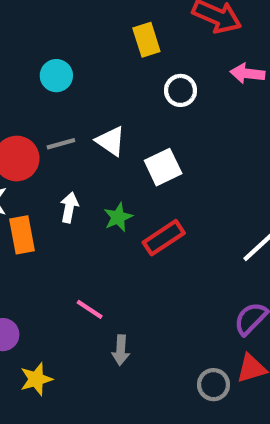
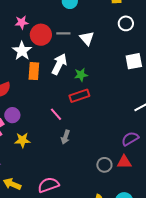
white square: (163, 167) -> (134, 61), moved
white arrow: (69, 207) -> (59, 64), size x1.5
red rectangle: (164, 238) -> (79, 96), moved

